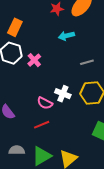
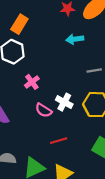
pink cross: (34, 60) -> (32, 82), moved
red line: (42, 125) -> (59, 141), moved

